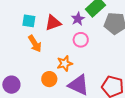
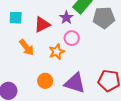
cyan square: (29, 21) -> (16, 18), moved
orange star: (65, 63) -> (57, 52), moved

